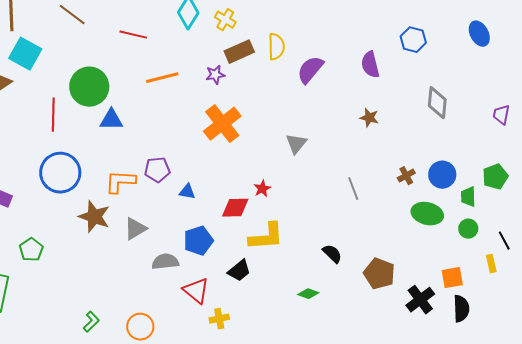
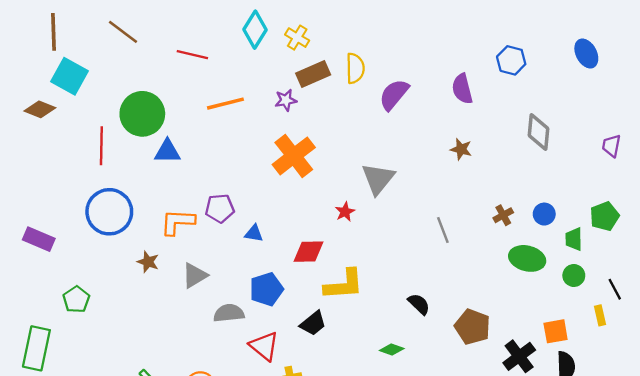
gray triangle: (296, 144) -> (378, 179), size x1.4
blue circle: (442, 175) -> (544, 214), size x0.7
red star: (262, 189) -> (345, 212), moved
brown star: (94, 217) -> (148, 262), size x0.6

